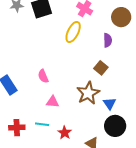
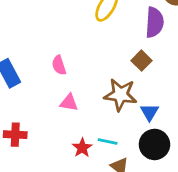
purple semicircle: (108, 40) -> (154, 22), size x1.5
brown star: (88, 93) -> (120, 95), turned 30
cyan line: (42, 124) -> (108, 142), moved

